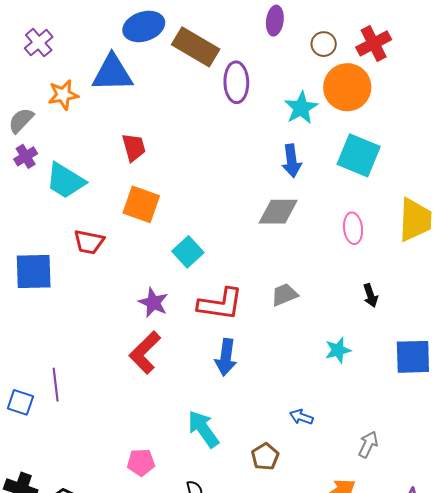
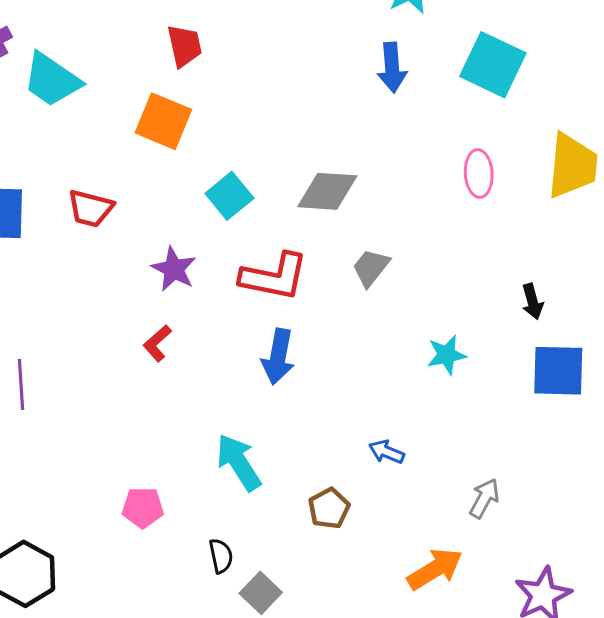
red trapezoid: (134, 147) -> (184, 46), moved
gray diamond: (278, 212) -> (327, 191), moved
red trapezoid: (89, 242) -> (90, 208), moved
gray trapezoid: (284, 295) -> (371, 268), turned -32
black arrow: (370, 295) -> (532, 302), moved
red L-shape: (145, 352) -> (157, 343), size x0.6

